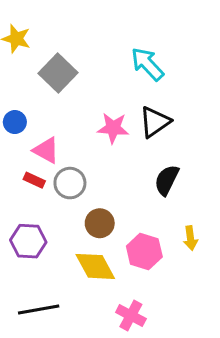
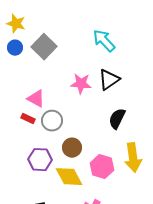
blue circle: (15, 122) -> (15, 48), moved
yellow arrow: (190, 238) -> (133, 158), size x1.8
purple hexagon: (28, 241) -> (40, 160), moved

